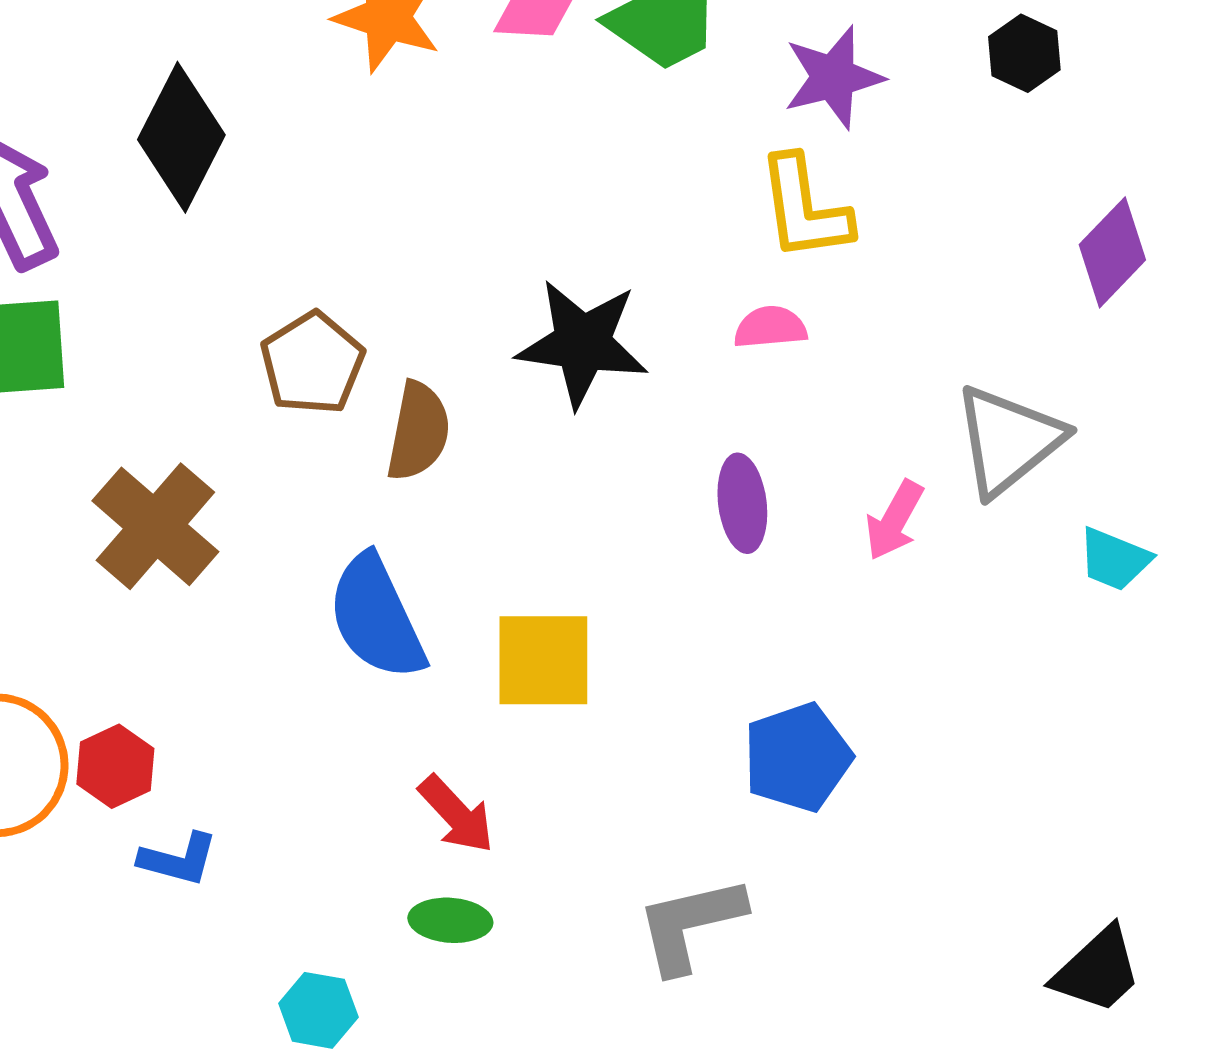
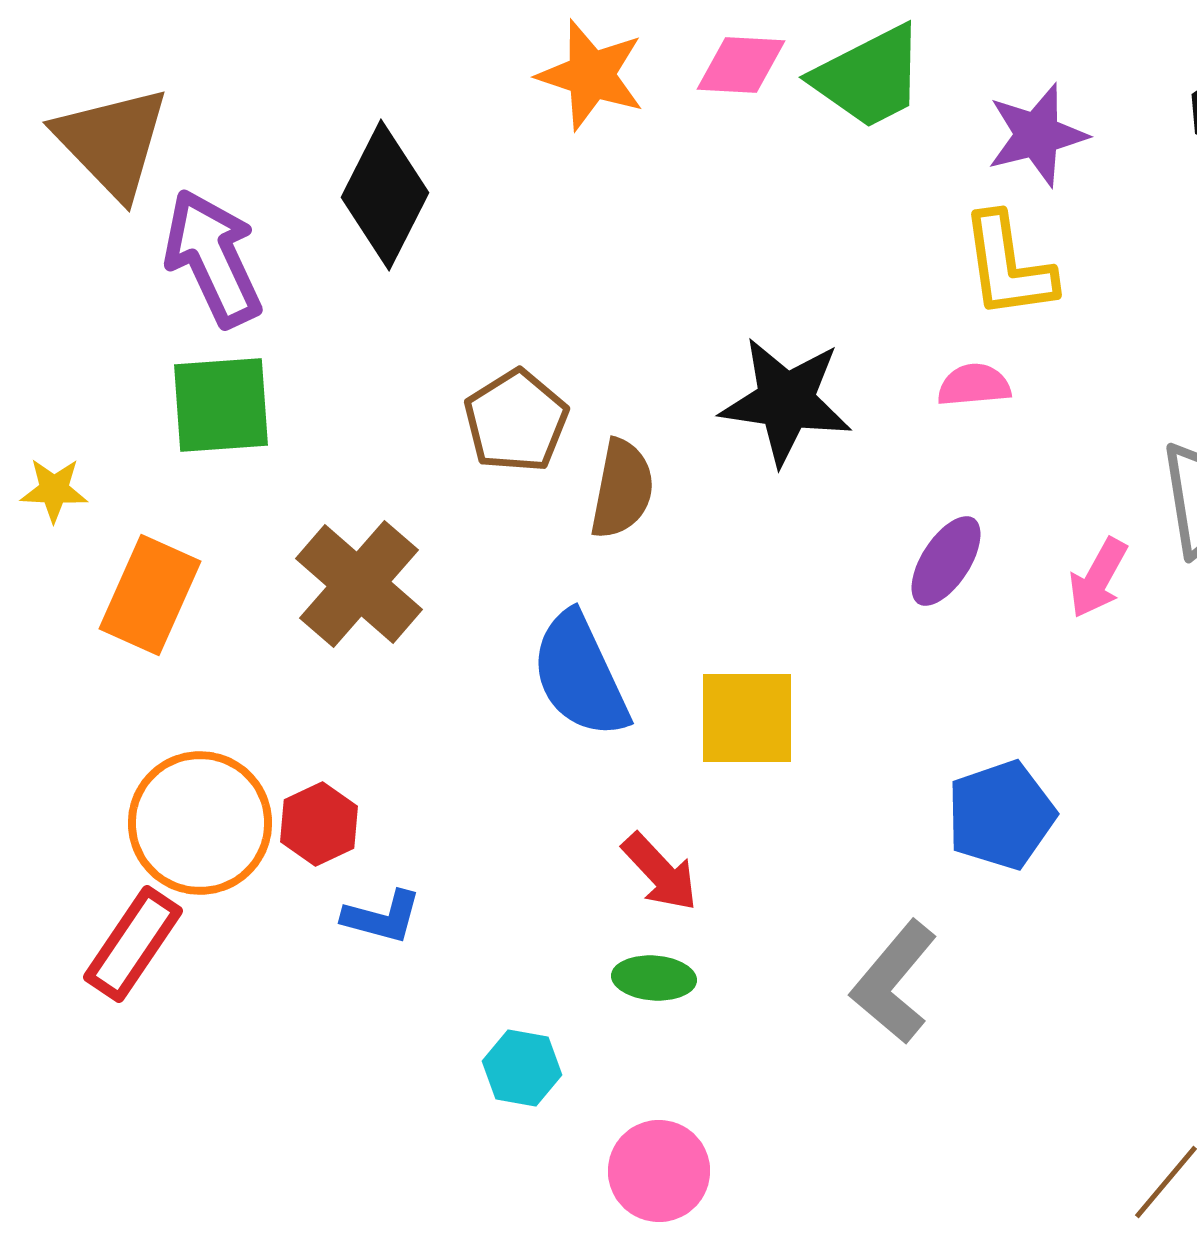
purple ellipse: (742, 503) -> (946, 561), turned 40
gray L-shape: (690, 924) -> (894, 982), turned -37

